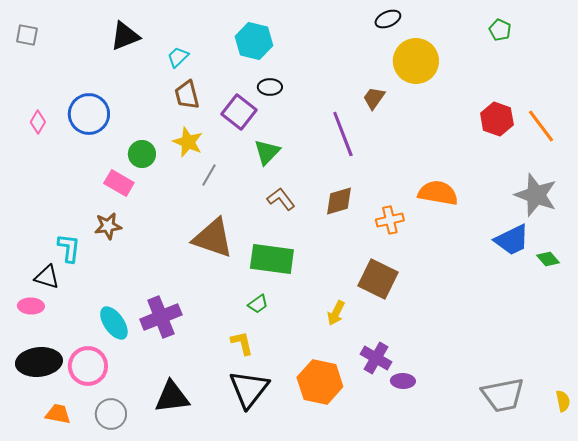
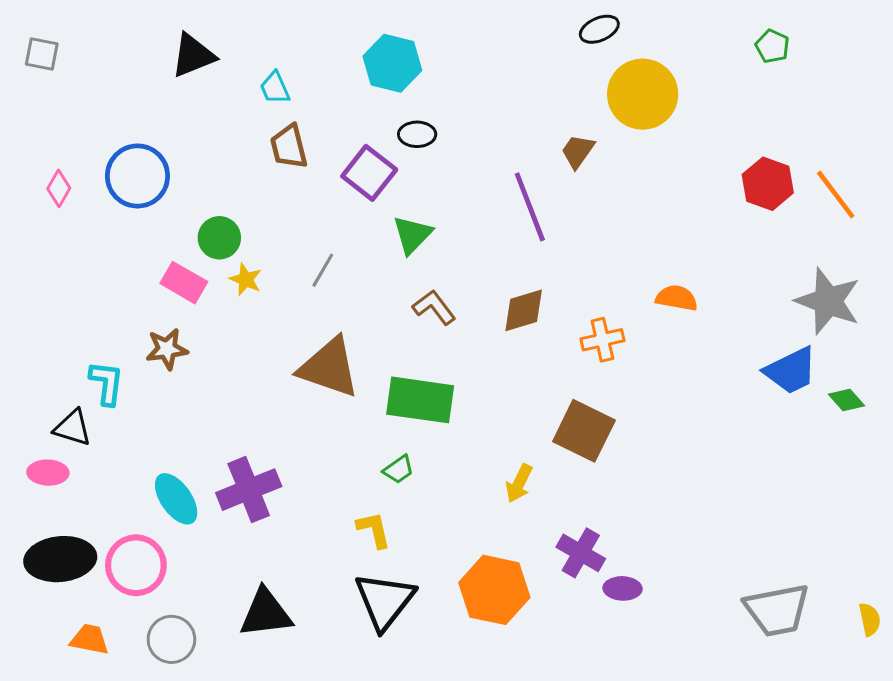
cyan trapezoid: (178, 57) -> (275, 88), turned -70
yellow star: (188, 142) -> (246, 279), moved, size x0.7
orange semicircle: (438, 193) -> (677, 298), size x0.7

